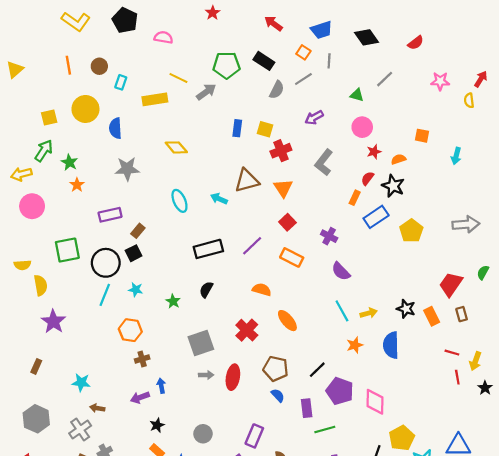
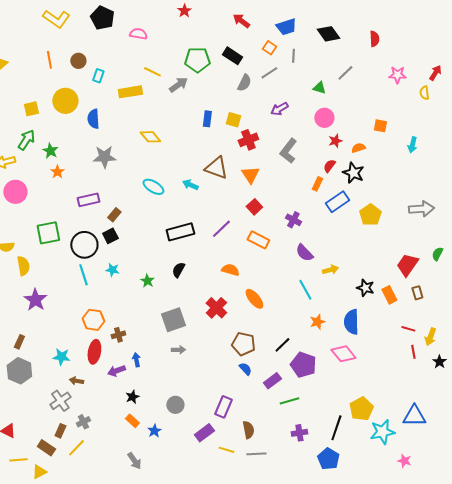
red semicircle: (416, 43) -> (374, 39), turned -56
brown triangle: (247, 181) -> (216, 168), turned 35
cyan ellipse: (179, 201) -> (153, 187), turned -35
cyan line: (105, 295) -> (83, 275), turned -40
yellow arrow: (369, 313) -> (330, 270), moved
orange hexagon: (130, 330) -> (93, 320), moved
red ellipse: (233, 377) -> (94, 352), moved
pink diamond: (375, 402) -> (343, 354), moved, turned -40
purple rectangle: (307, 408) -> (272, 381), turned 60
gray hexagon: (36, 419) -> (19, 371), moved

